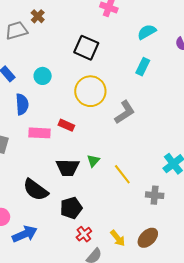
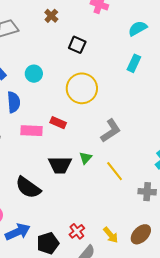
brown cross: (38, 16) -> (51, 16), moved
black square: (86, 48) -> (77, 45), size x0.7
gray L-shape: (125, 112) -> (111, 131), moved
black pentagon: (71, 208) -> (48, 243), moved

